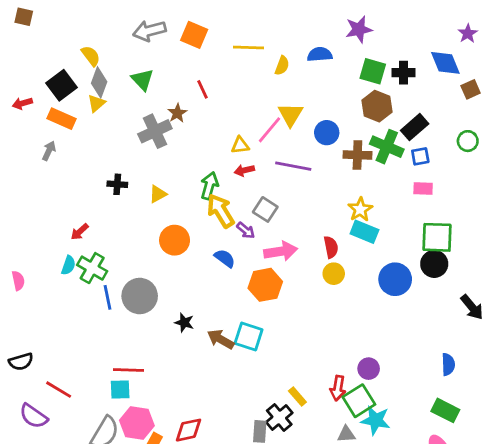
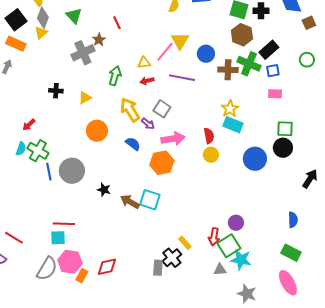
green arrow: (209, 186) -> (115, 76), moved
green square: (437, 237) -> (285, 129), size x0.7
black arrow: (472, 307) -> (310, 179), turned -108

